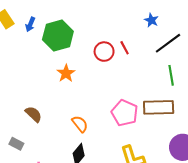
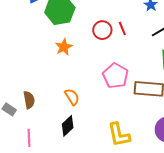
pink pentagon: (125, 113) -> (115, 76), moved
brown semicircle: (34, 114) -> (29, 100), moved, turned 30

